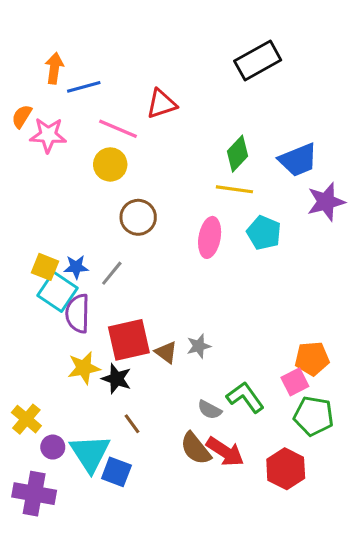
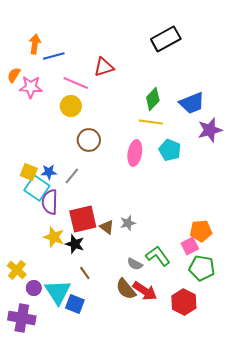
yellow star: (84, 368) -> (54, 237), turned 30

